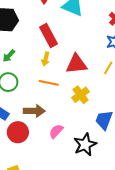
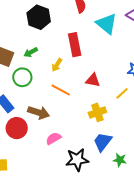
yellow arrow: (46, 59) -> (57, 65), moved
red triangle: (76, 64) -> (93, 80), size x0.7
yellow cross: (81, 95) -> (97, 112), moved

